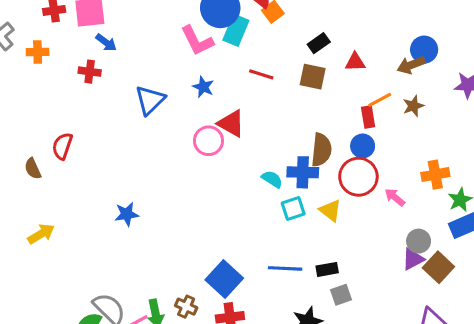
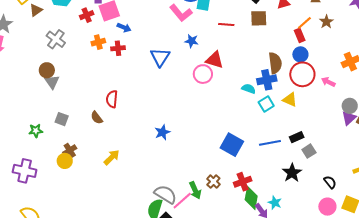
orange cross: (38, 52) -> (98, 42), moved
blue square: (224, 279) -> (232, 145), moved
brown cross: (186, 307) -> (213, 182), turned 32

